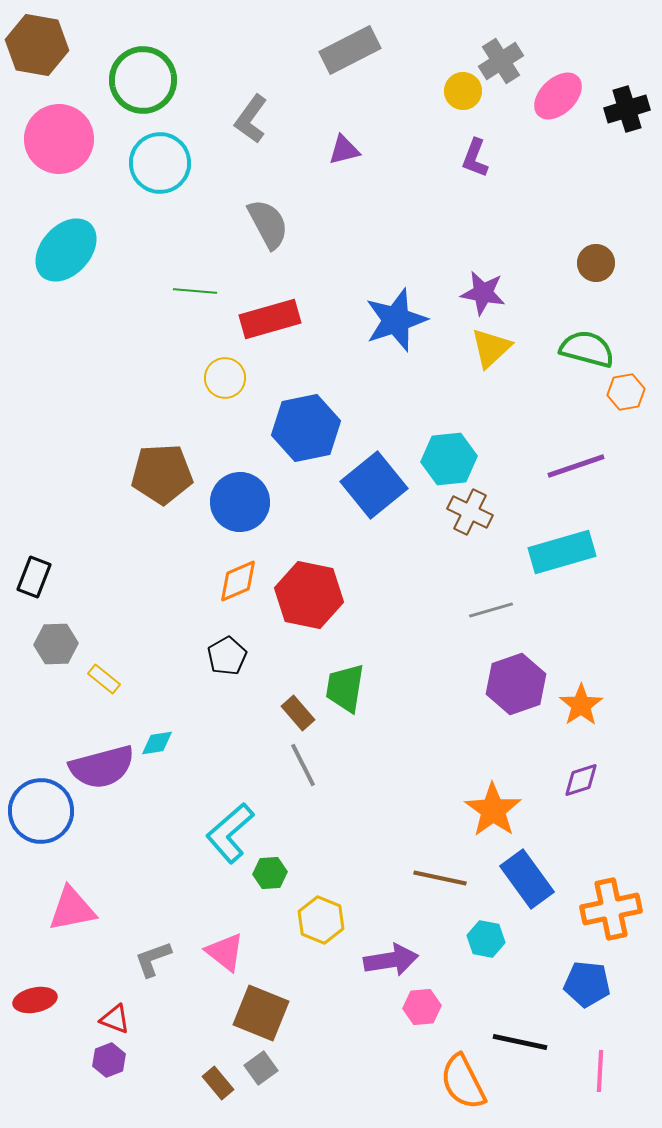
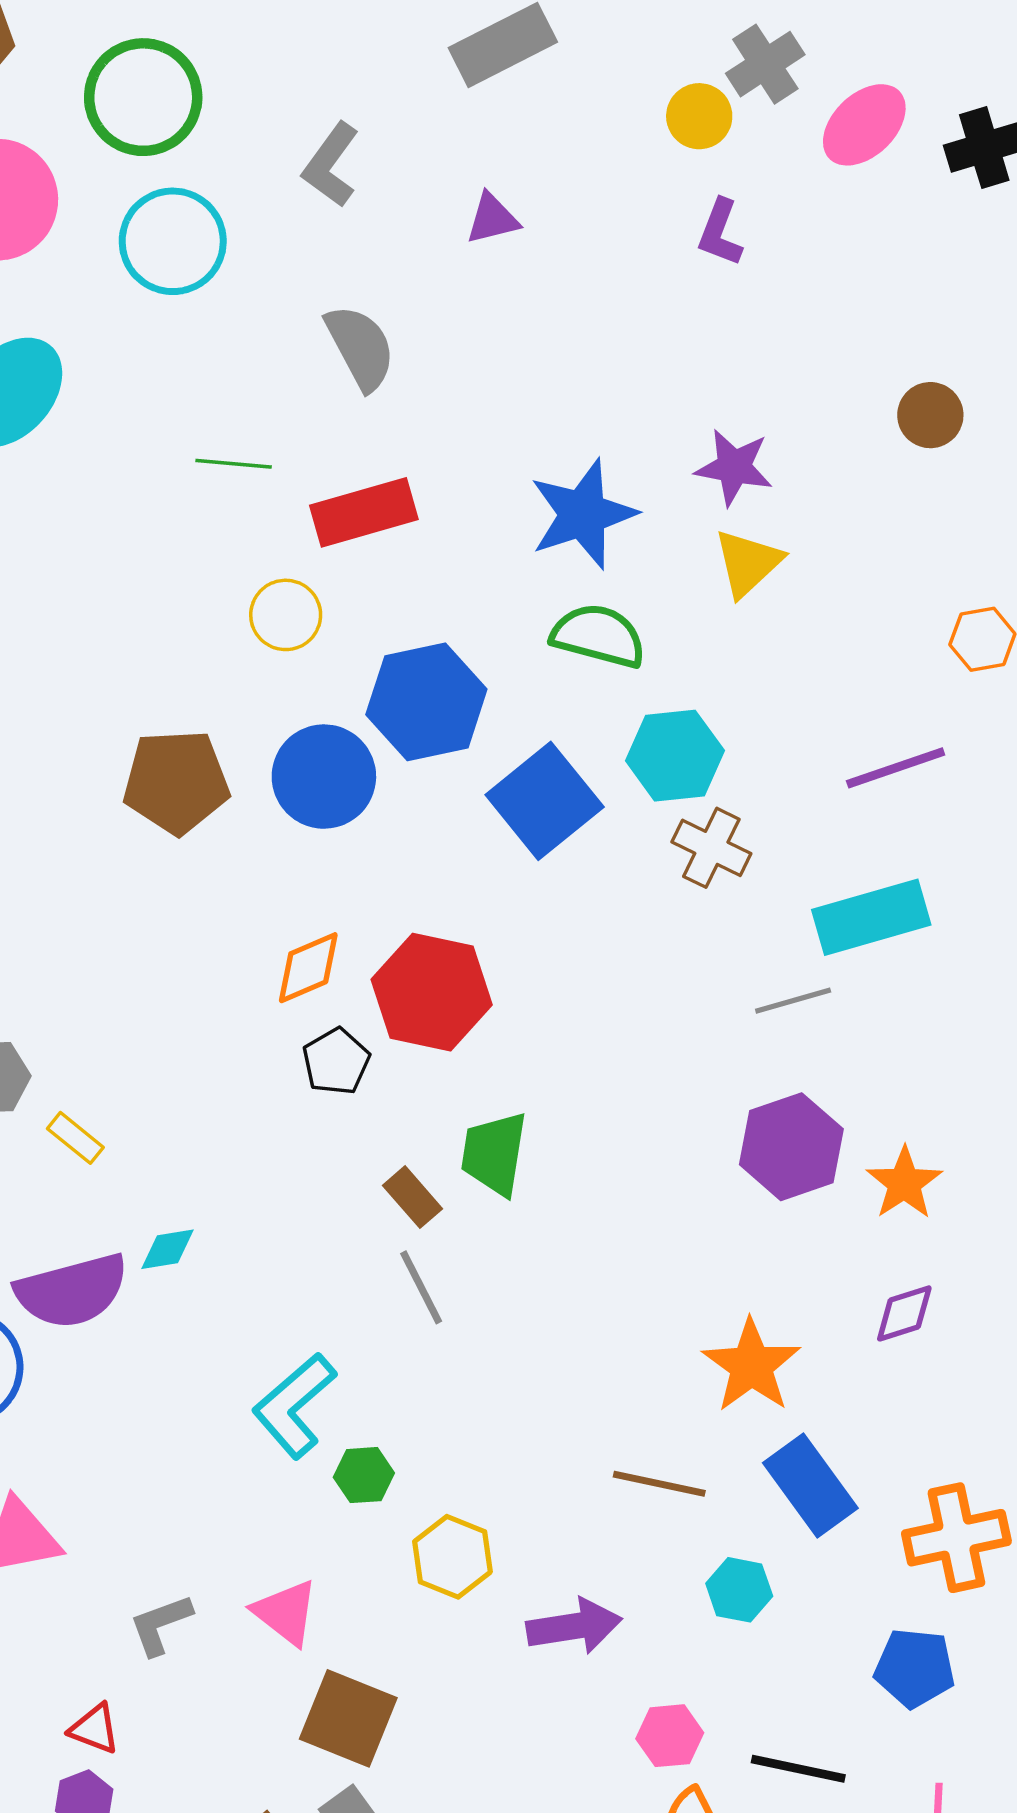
green semicircle: (587, 349) -> (598, 636), moved
blue circle: (240, 502) -> (324, 777), moved
gray line: (491, 610) -> (793, 1001), moved
black pentagon: (227, 656) -> (336, 1062), moved
pink hexagon: (422, 1007) -> (670, 1736), moved

